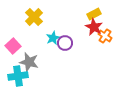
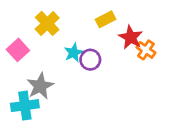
yellow rectangle: (94, 14) -> (106, 19), moved
pink square: (13, 46) -> (18, 50), moved
gray star: (29, 62) -> (40, 86), turned 30

